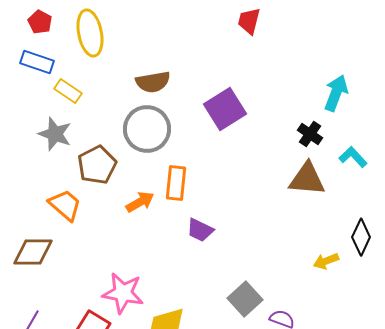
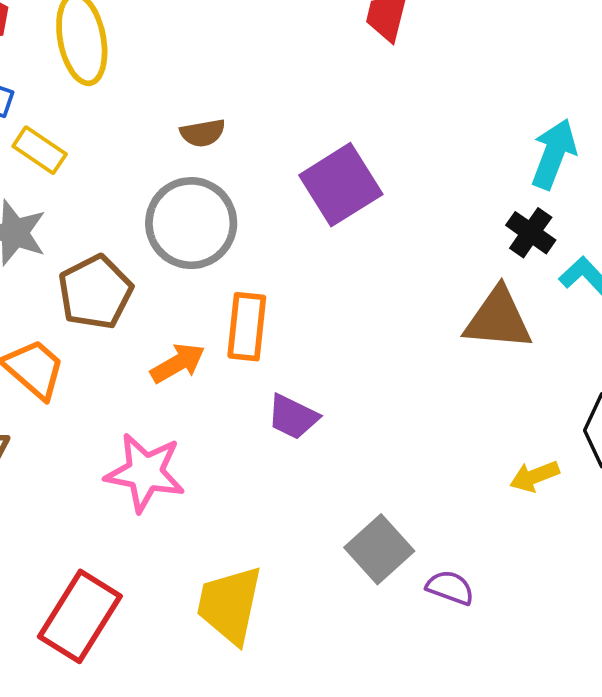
brown semicircle: (153, 82) -> (203, 133), size x0.7
black cross: (310, 134) -> (531, 233), moved
pink star: (123, 293) -> (145, 472), moved

